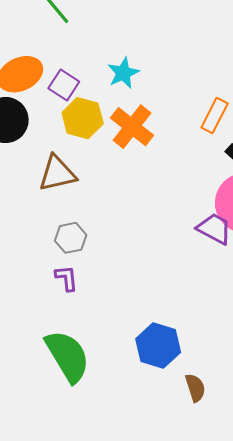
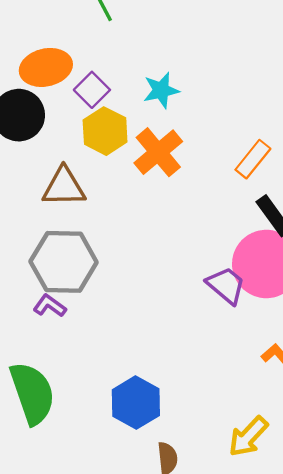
gray hexagon: (71, 238) -> (64, 262), size x1.8
purple L-shape: (67, 278) -> (50, 306), turned -60

